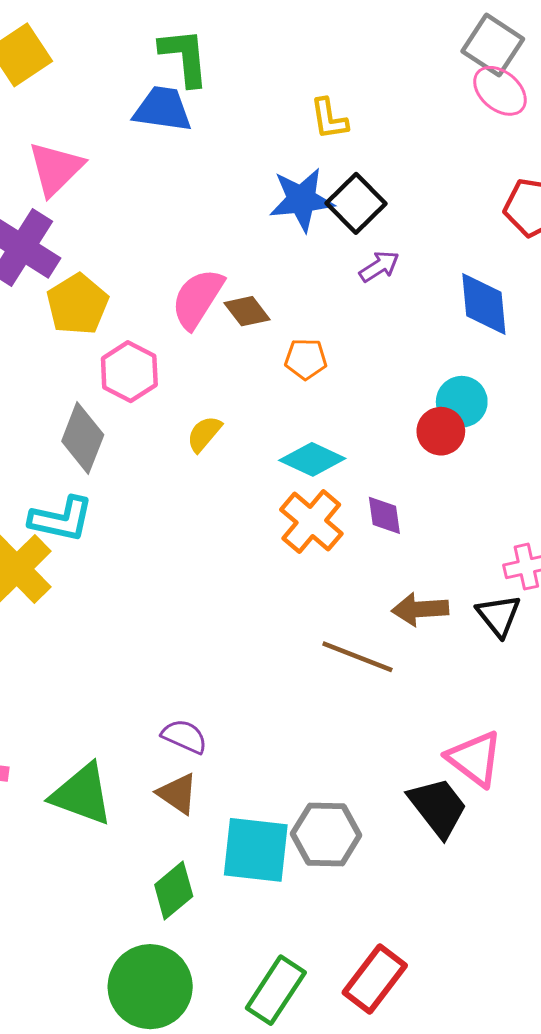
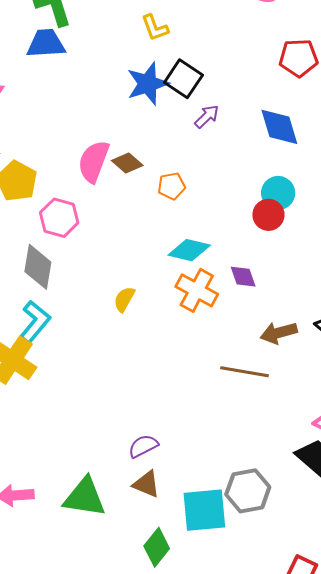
yellow semicircle: (204, 434) -> (124, 299), moved
cyan L-shape: (61, 519) -> (35, 322), turned -51
purple semicircle: (184, 736) -> (143, 446), turned -40

